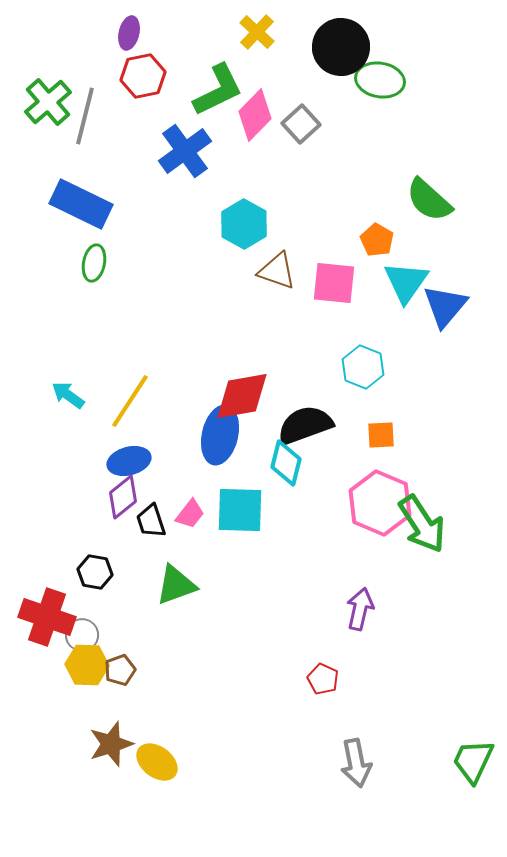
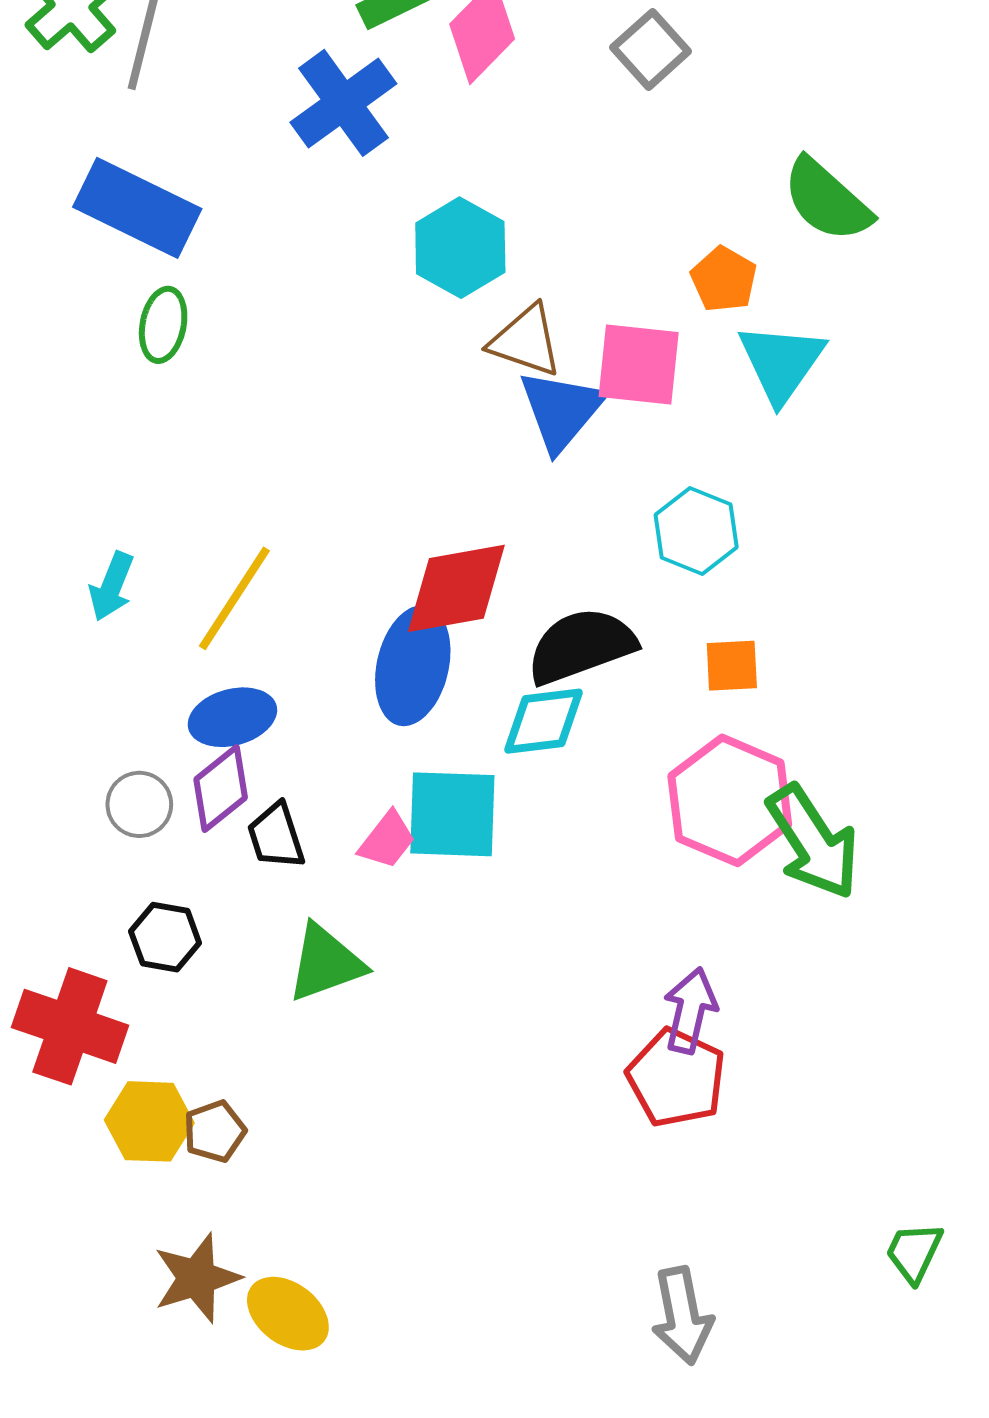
gray square: (301, 124) -> (651, 49), moved
blue triangle: (445, 306) -> (561, 410), moved
cyan arrow: (68, 395) -> (112, 586), turned -104
cyan diamond: (286, 463) -> (544, 721), turned 69
pink trapezoid: (190, 514) -> (387, 840), moved
gray circle: (82, 635) -> (139, 804), moved
red pentagon: (323, 679) -> (676, 1078), moved, size x1.6
green trapezoid: (473, 761) -> (914, 1252), moved, size x0.7

